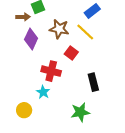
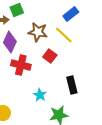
red cross: (51, 71) -> (21, 65), moved
cyan star: (43, 92) -> (40, 95), moved

